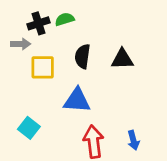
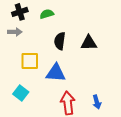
black cross: (38, 23) -> (20, 12), moved
yellow square: (43, 67) -> (30, 61), moved

